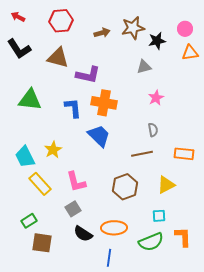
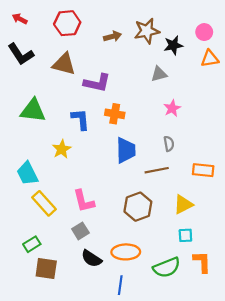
orange cross: (104, 103) -> (115, 114), size x0.7
blue trapezoid: (99, 136) -> (126, 150), moved, turned 45
yellow star: (53, 150) -> (62, 149), moved
cyan square: (159, 216) -> (185, 235), moved

